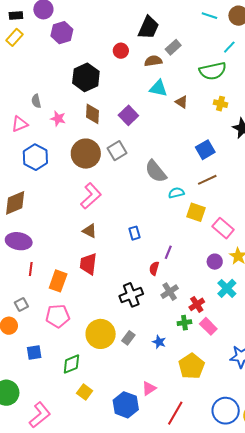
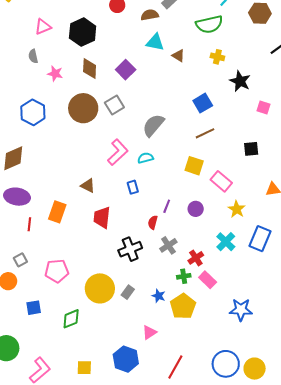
pink triangle: (20, 124) -> (43, 27), moved
gray semicircle: (156, 171) -> (153, 125), turned 80
cyan semicircle: (176, 193) -> (145, 158), moved
pink L-shape: (91, 196) -> (118, 152), moved
purple circle: (215, 262) -> (196, 209), moved
red trapezoid: (88, 264) -> (102, 217), moved
orange rectangle: (58, 281) -> (57, 212), moved
yellow pentagon: (192, 366) -> (183, 306), moved
pink triangle: (149, 388) -> (149, 332), moved
yellow square: (85, 392) -> (84, 368), moved, turned -35

